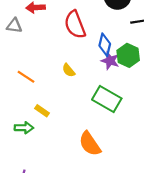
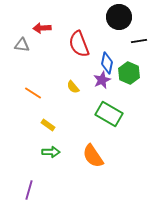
purple star: (110, 61) -> (102, 80), moved, turned 30
green arrow: (24, 128) -> (51, 152), moved

